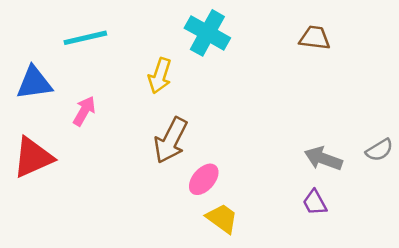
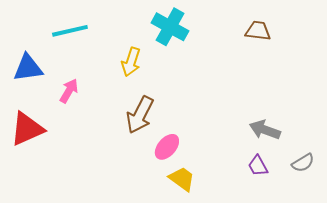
gray semicircle: (379, 150) -> (303, 163), moved

